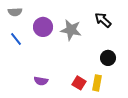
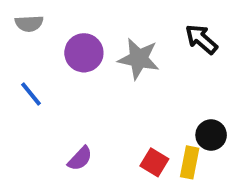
blue line: (16, 39) -> (31, 94), moved
black circle: (108, 58) -> (211, 135), moved
purple semicircle: (41, 81) -> (80, 159), turned -56

